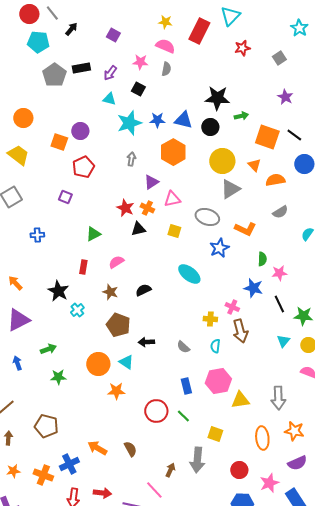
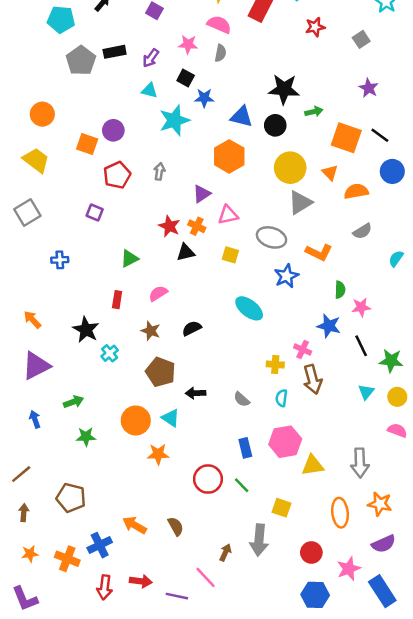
blue star: (157, 120) -> (204, 98), moved
gray arrow: (131, 159) -> (159, 171), moved

